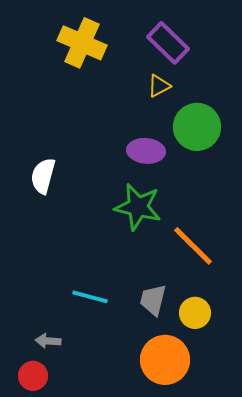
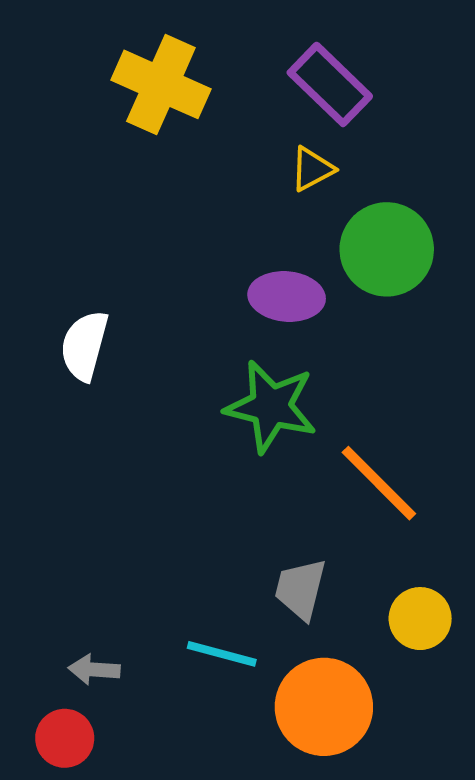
cyan line: (90, 297) -> (222, 654), moved
yellow circle: (195, 313) -> (420, 619), moved

